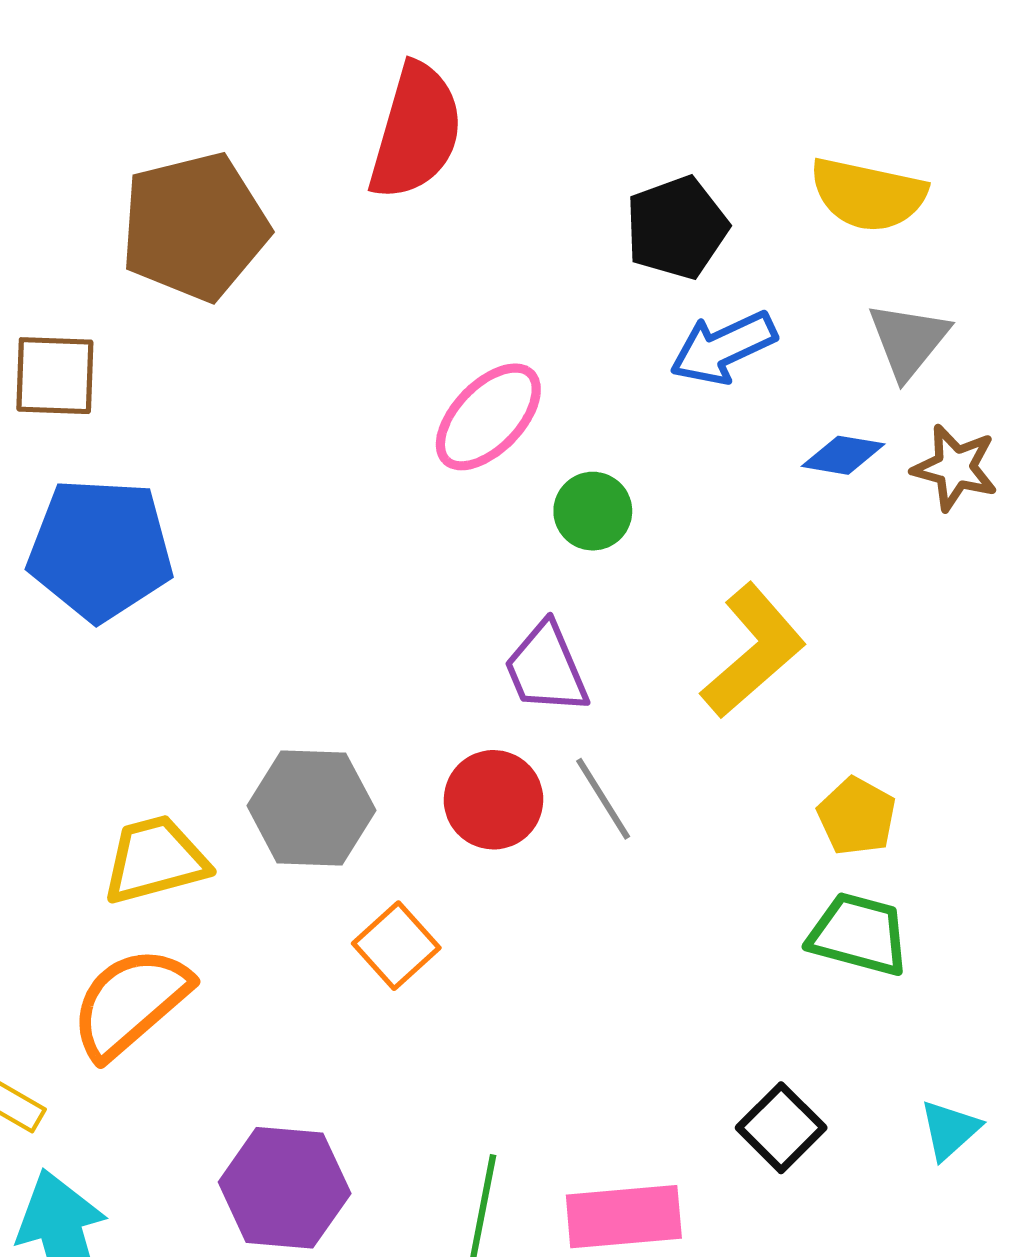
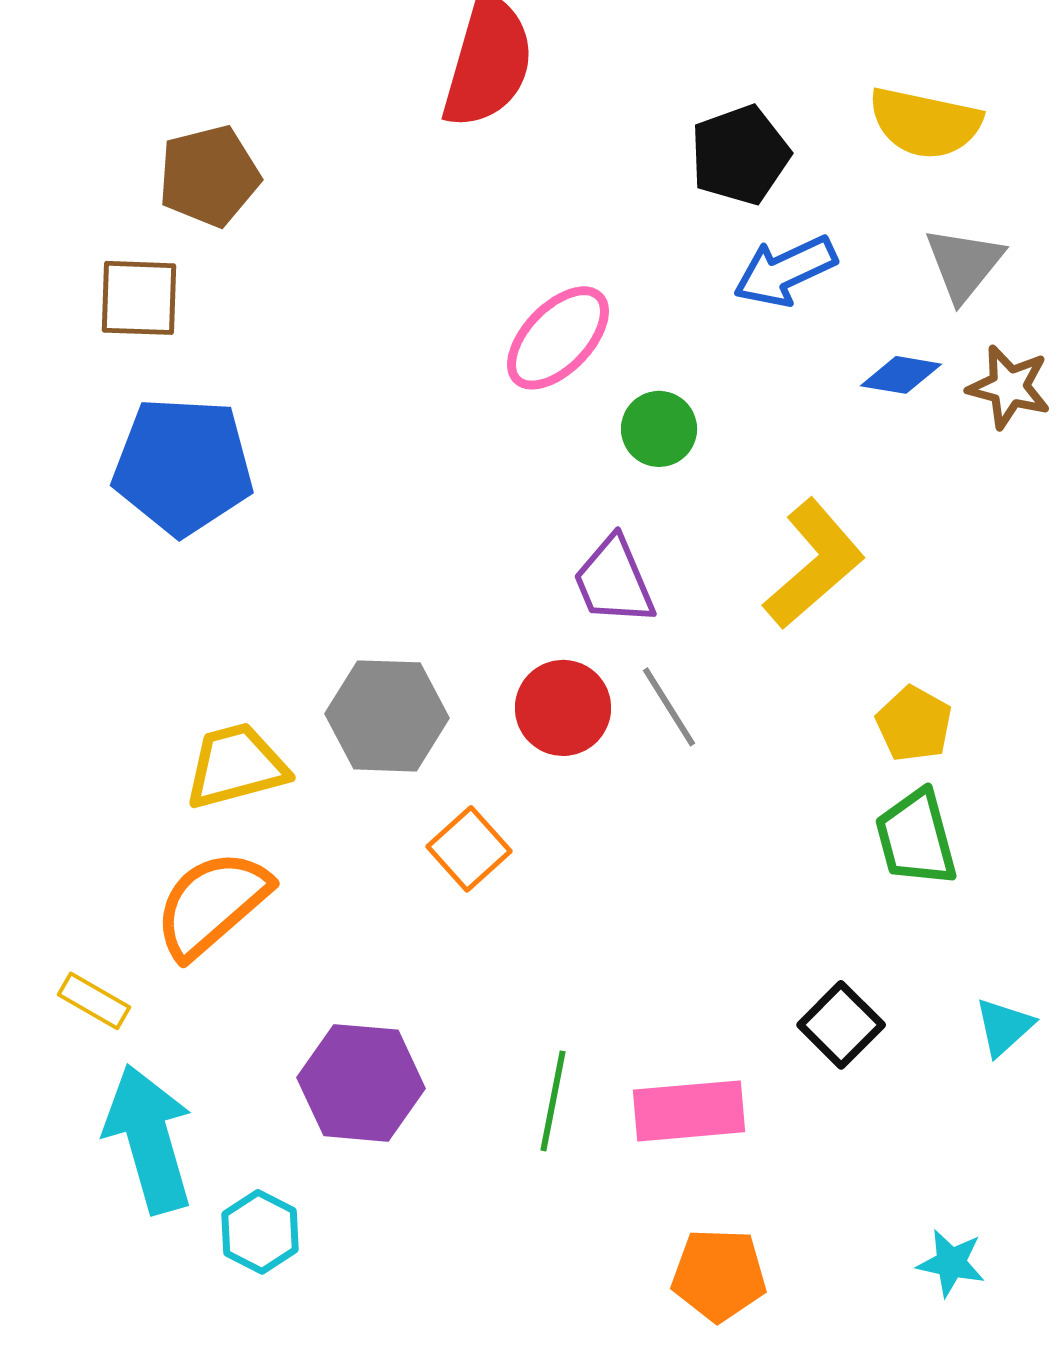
brown pentagon: (195, 227) -> (209, 176), moved, size x0.7
green trapezoid: (859, 934) -> (916, 838), turned -120

